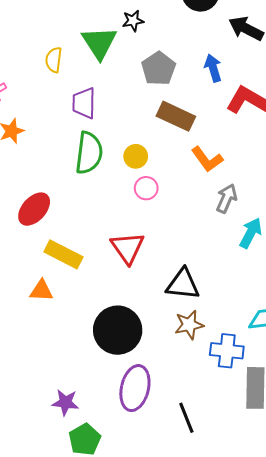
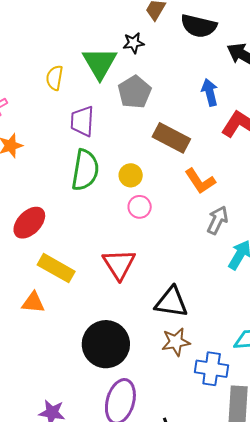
gray pentagon: (159, 69) -> (135, 92), moved

